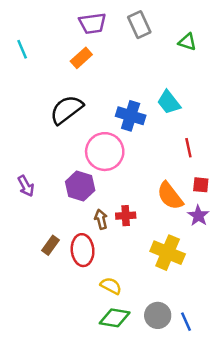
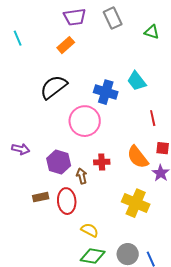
purple arrow: (26, 186) -> (21, 149), turned -48
purple hexagon: (80, 186) -> (59, 162), moved
red cross: (126, 216) -> (102, 162), moved
brown rectangle: (51, 245) -> (41, 197), turned 42

